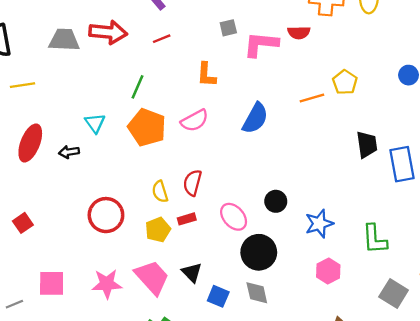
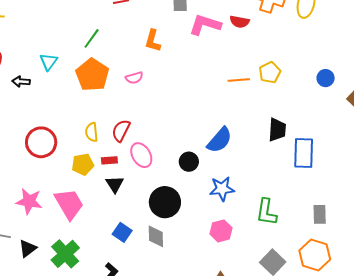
blue semicircle: (255, 118) -> (220, 140), moved
pink semicircle: (195, 121) -> (134, 78), size x0.7
pink ellipse: (234, 217) -> (141, 155), moved
black triangle: (192, 272) -> (115, 184), moved

